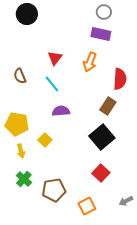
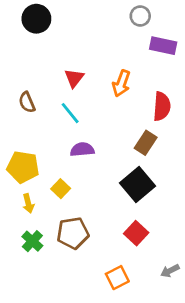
purple rectangle: (101, 34) -> (163, 46), moved
brown pentagon: (54, 190) -> (73, 233), moved

